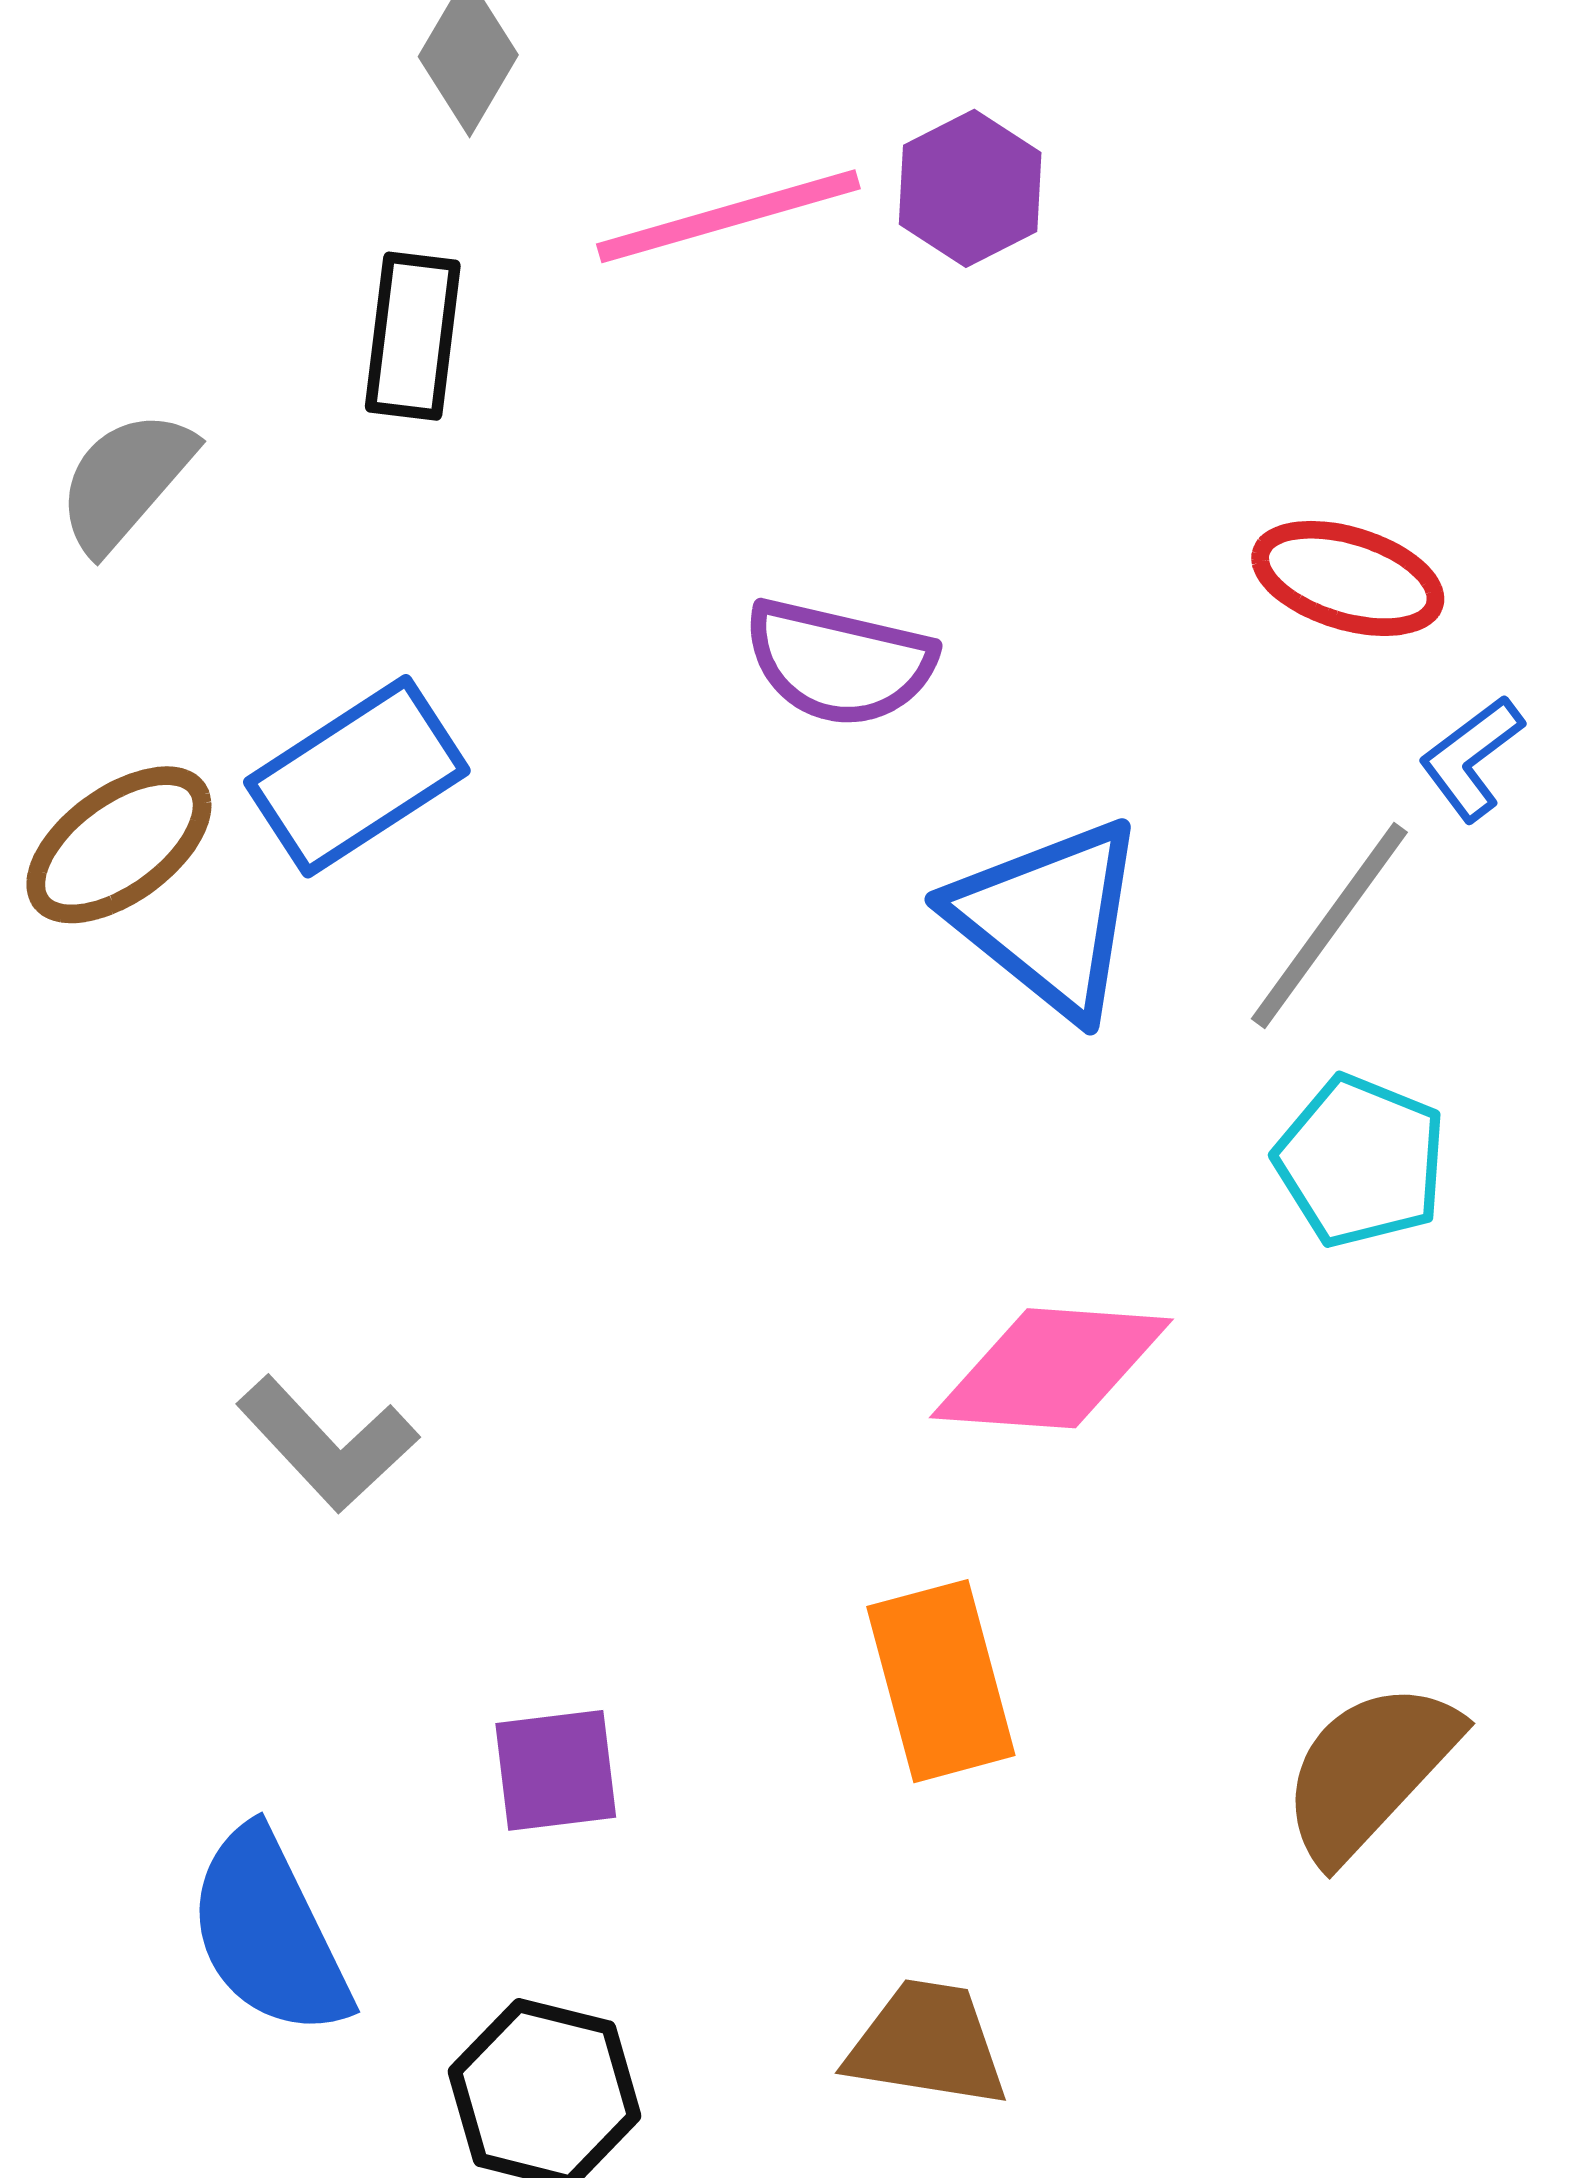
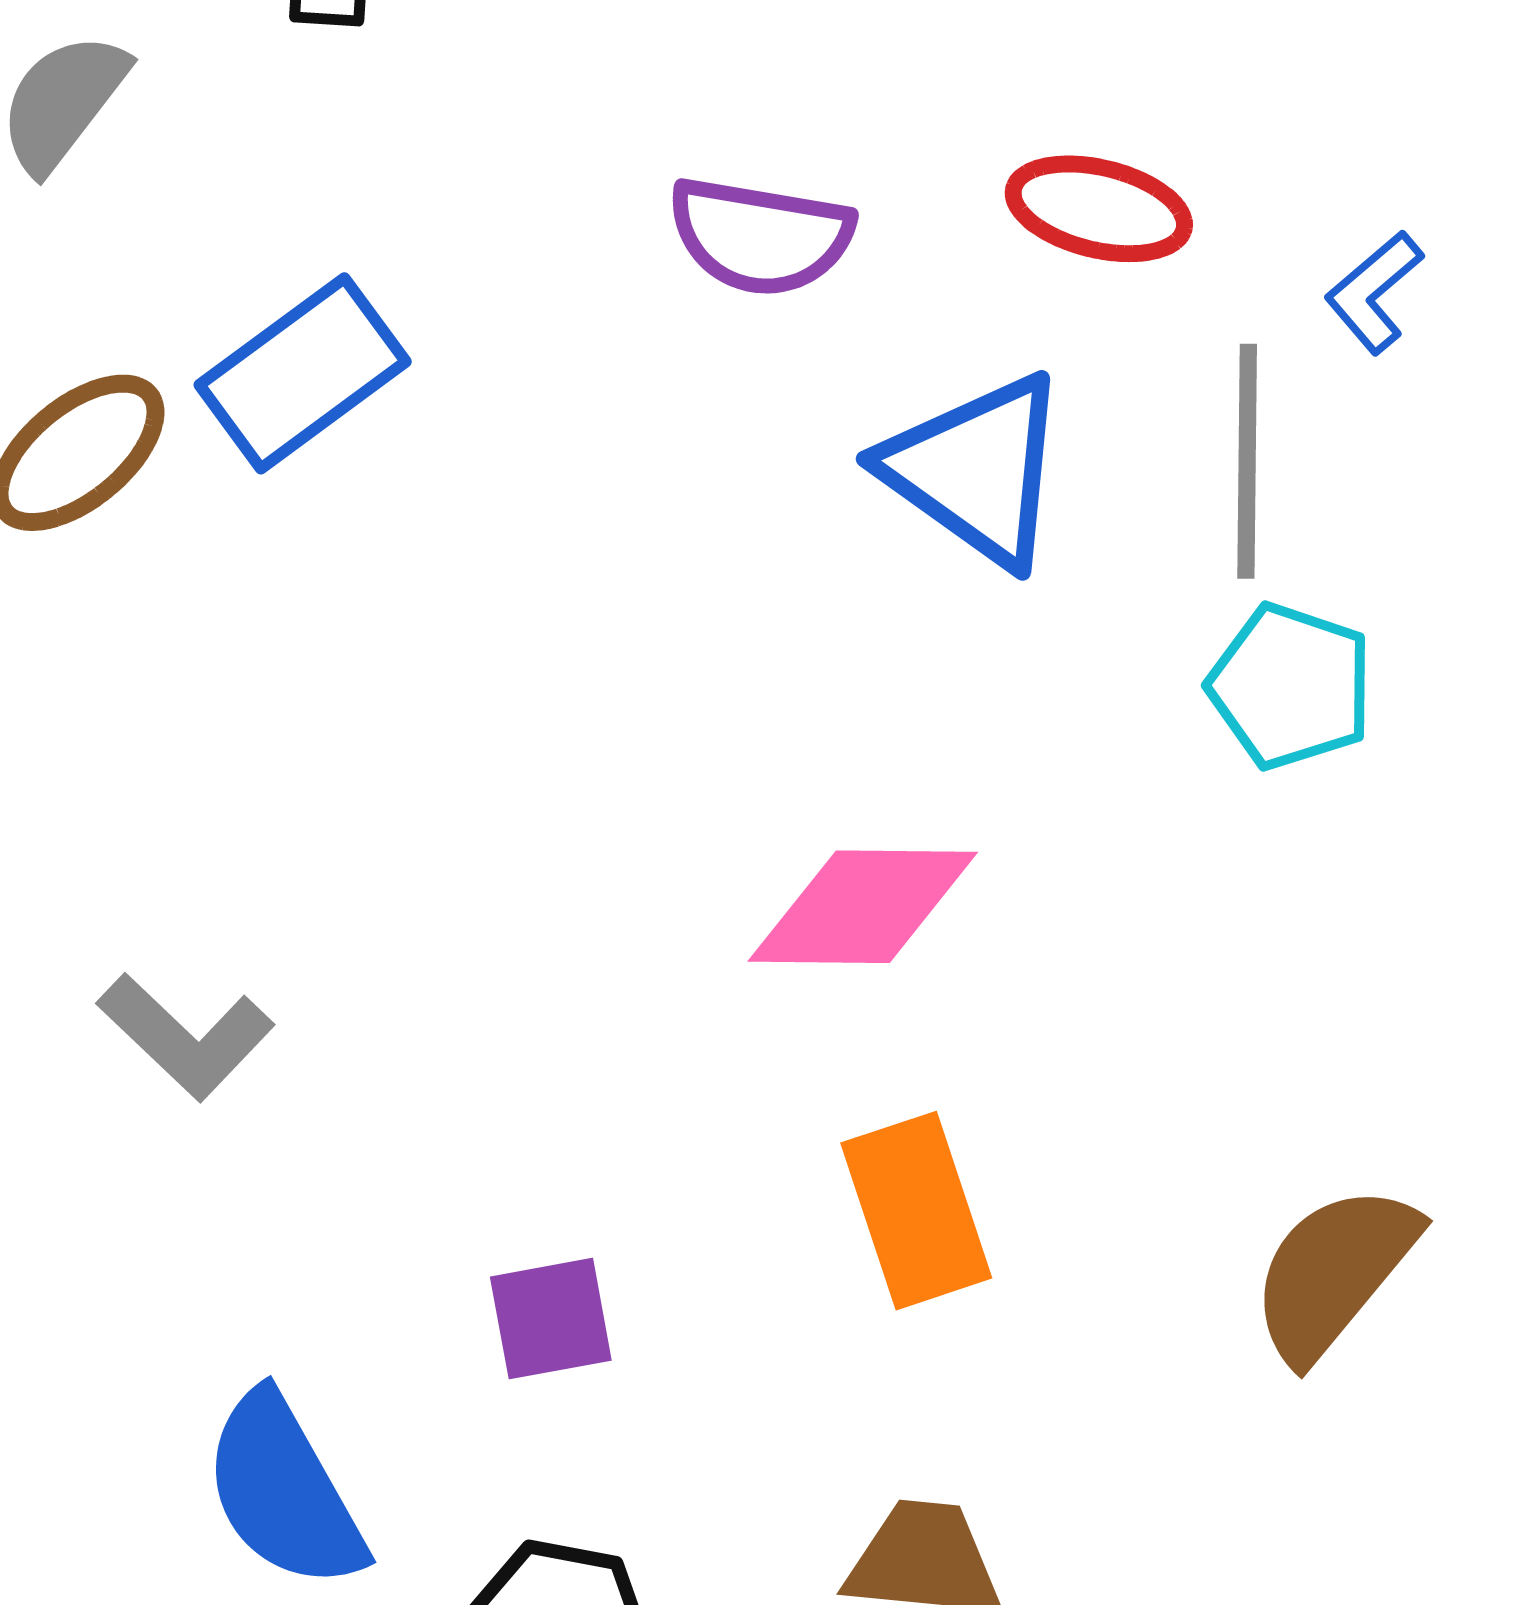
red ellipse: (1348, 578) -> (1099, 209), moved
gray line: (1329, 925) -> (1247, 461), turned -32
pink diamond: (1051, 1368) -> (863, 907), moved
gray L-shape: (327, 1444) -> (186, 1036), moved

